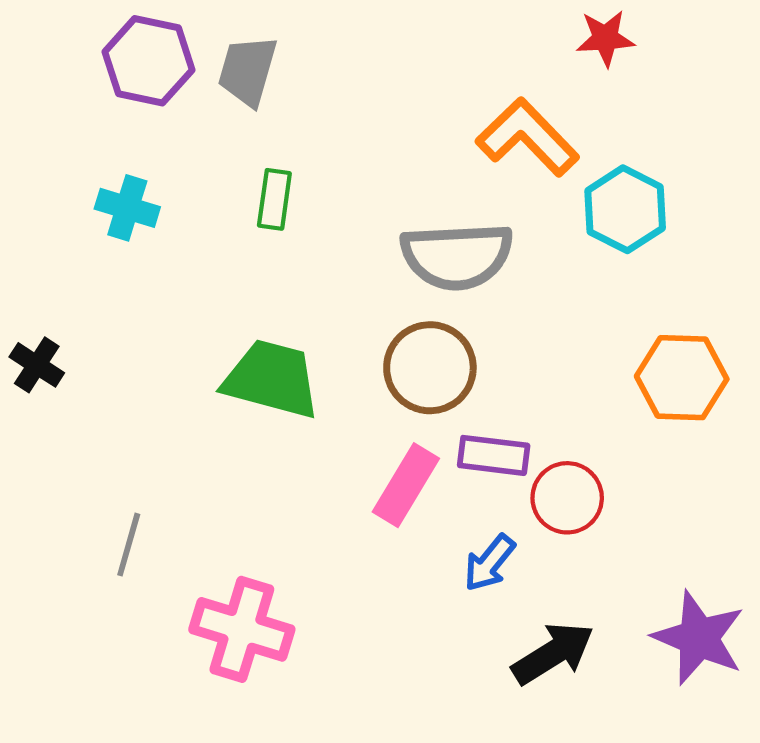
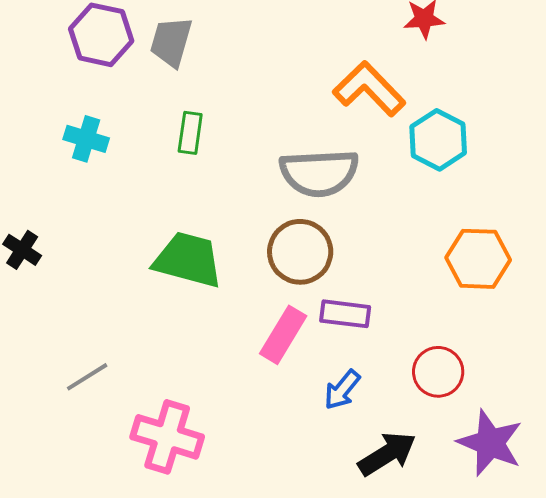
red circle: (567, 498) -> (438, 372), moved
gray line: (129, 545) -> (87, 377), turned 42

